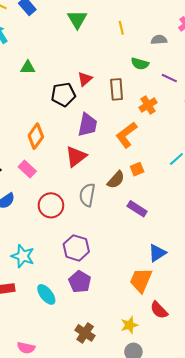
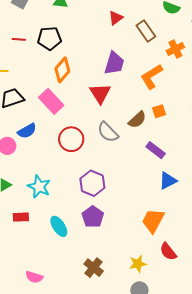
brown rectangle: (117, 89) -> (146, 31), turned -35
black pentagon: (63, 95) -> (49, 38), moved
red triangle: (76, 156) -> (100, 93), turned -30
pink rectangle: (27, 169) -> (51, 101), size x1.4
gray semicircle: (87, 195) -> (108, 132), turned -60
blue triangle: (157, 253) -> (168, 181), moved

